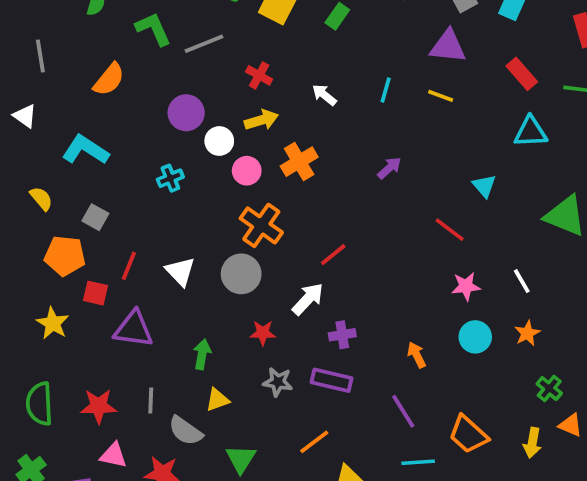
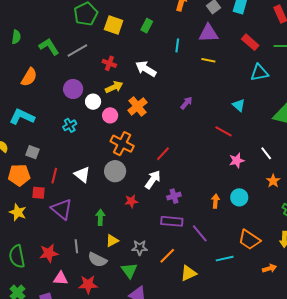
cyan line: (386, 90) -> (177, 45), moved
white arrow: (324, 95) -> (146, 69), size x1.5
purple triangle: (134, 329) -> (62, 209), turned 40
cyan circle: (475, 337) -> (239, 197), moved
orange arrow: (417, 355) -> (215, 201), turned 40
gray star: (278, 382) -> (140, 248), moved
purple line: (403, 411) -> (200, 233), moved

